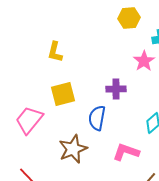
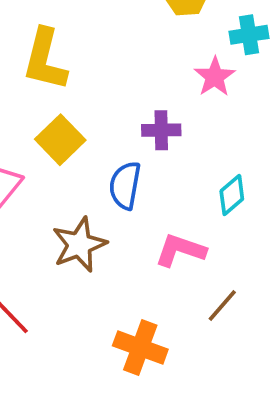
yellow L-shape: (55, 52) -> (45, 60), size x1.6
yellow square: (63, 94) -> (60, 140), turned -30

